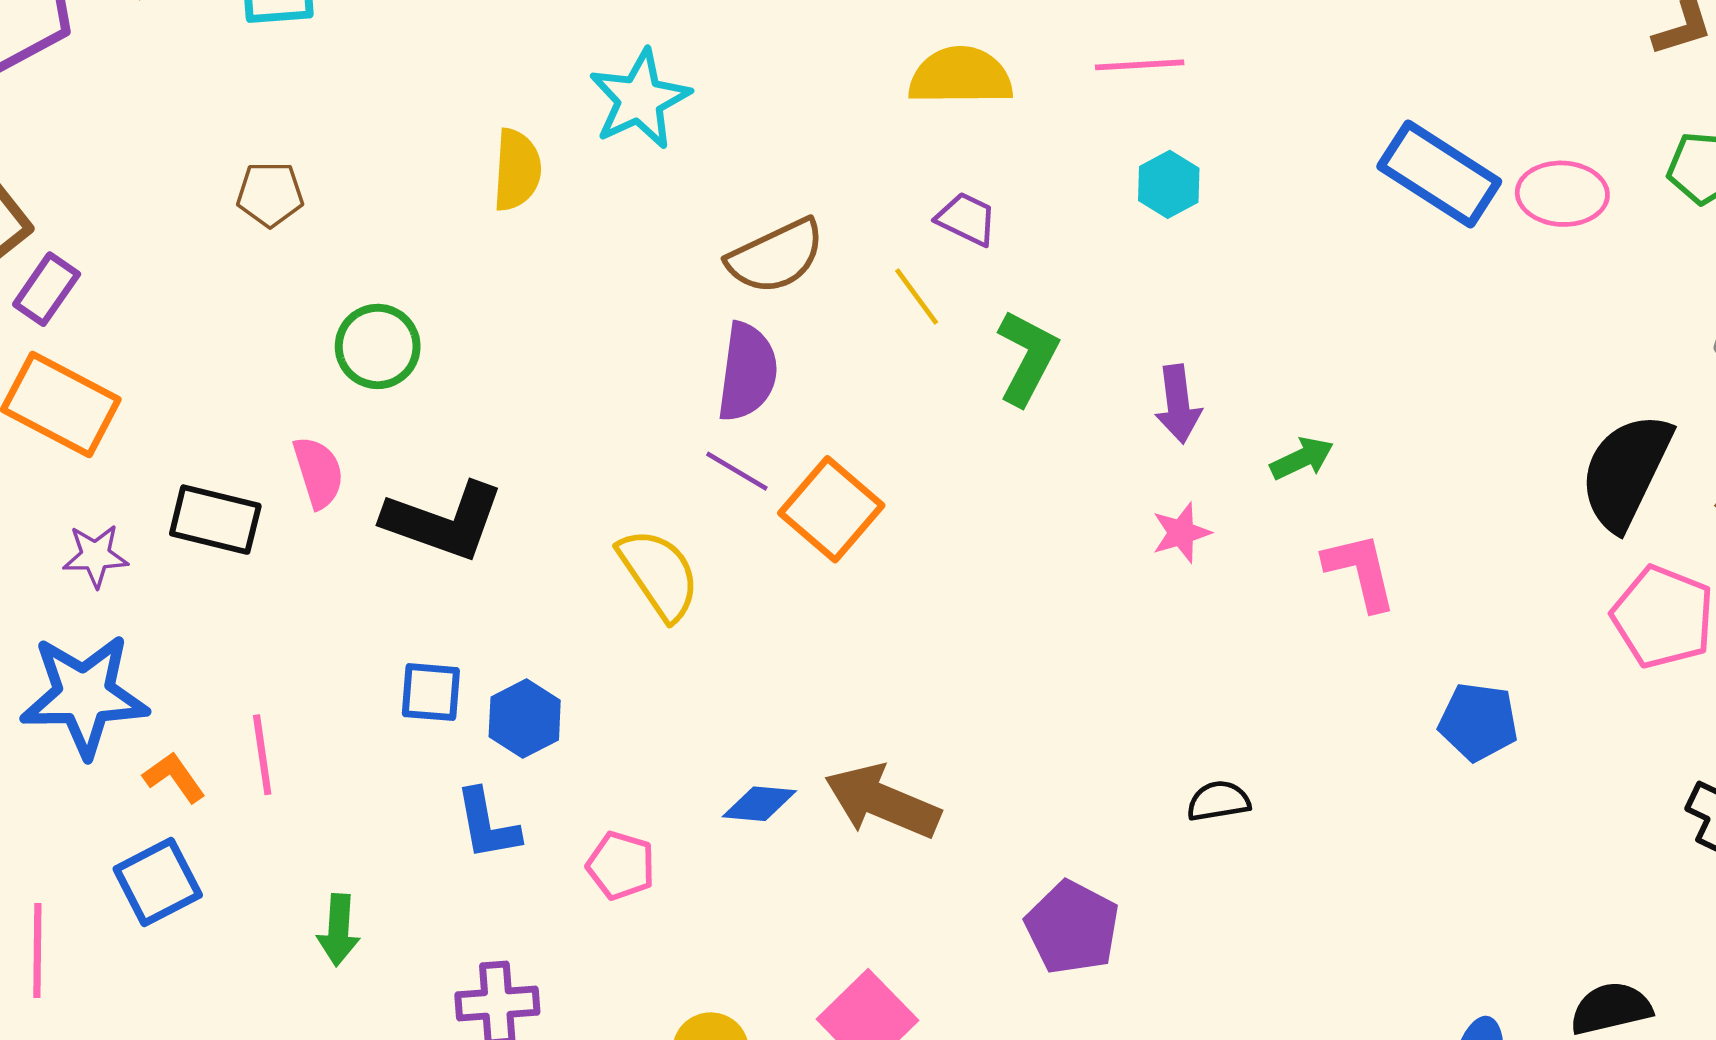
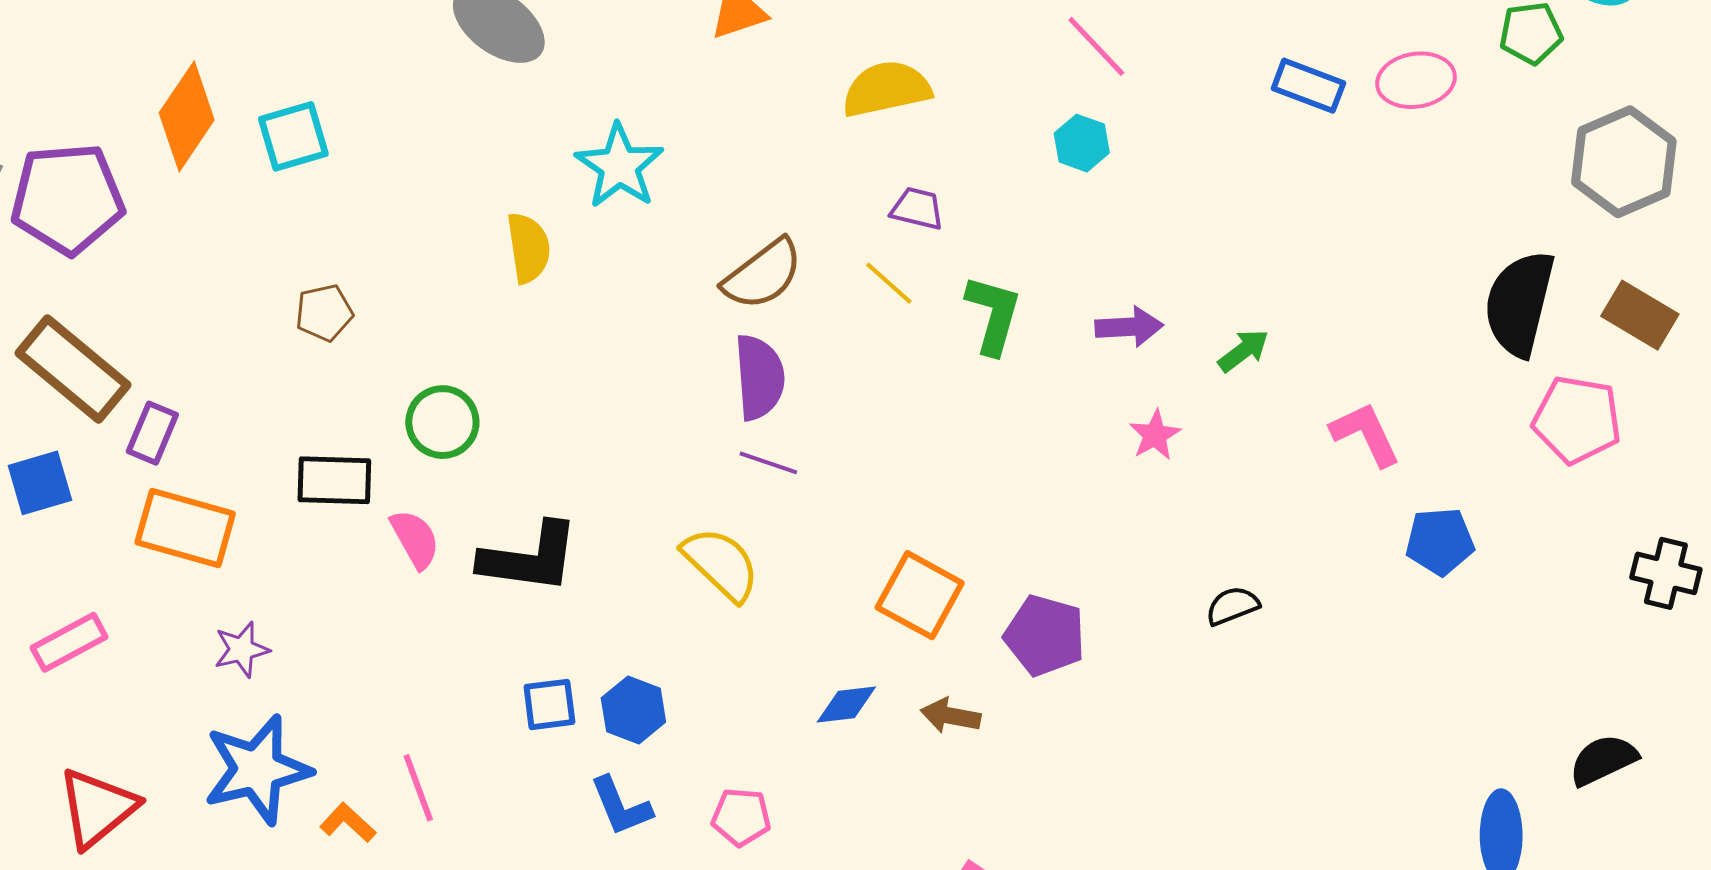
pink line: (1140, 65) -> (1096, 46), moved, turned 62
blue rectangle: (1439, 174) -> (1308, 86), size x0.7
purple arrow: (1178, 404) -> (1129, 327), turned -74
orange square: (831, 509) -> (920, 595), moved
black rectangle: (215, 520) -> (334, 480), moved
pink L-shape: (1360, 571) -> (1365, 434), moved
brown arrow: (882, 801) -> (951, 716), size x0.6
black semicircle: (1218, 801) -> (1233, 606), moved
blue diamond: (759, 804) -> (846, 704), moved
purple pentagon: (1072, 927) -> (1045, 636), moved

